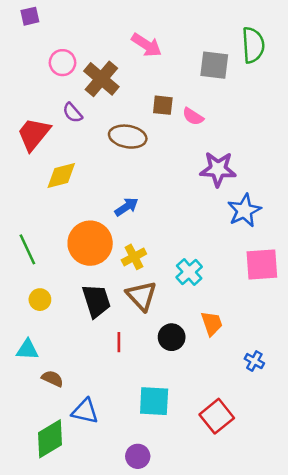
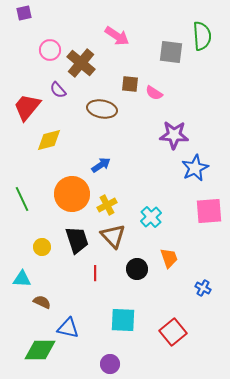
yellow circle: (40, 300) -> (42, 247), moved
green diamond: (50, 439) -> (40, 350), turned 32

